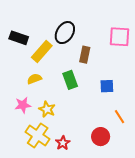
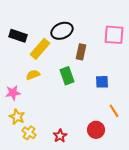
black ellipse: (65, 33) -> (62, 31), turned 35
pink star: (23, 105) -> (13, 93), moved
yellow star: (47, 109) -> (17, 117), moved
yellow cross: (38, 136) -> (29, 133), moved, size x0.6

